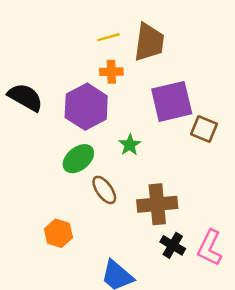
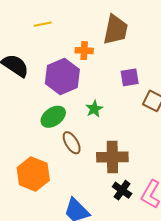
yellow line: (108, 37) -> (43, 24), moved
purple square: (172, 101) -> (130, 77), size x0.6
orange hexagon: (58, 233) -> (33, 174), size x1.5

